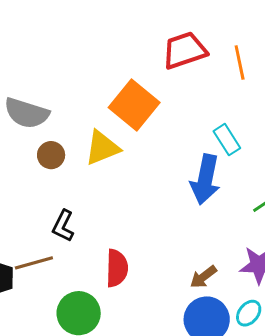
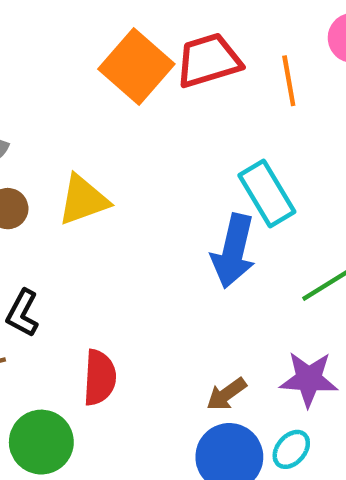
orange square: (134, 105) -> (136, 66), moved
cyan rectangle: (227, 140) -> (267, 193), size x1.4

